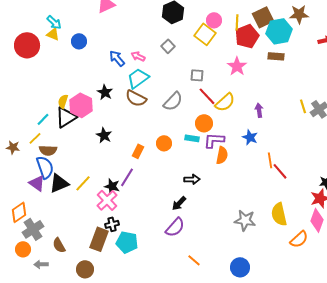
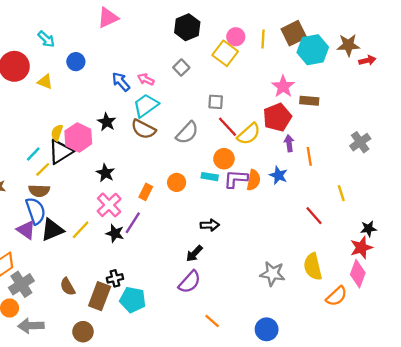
brown star: (299, 14) -> (348, 45), moved
yellow triangle: (53, 34) -> (45, 82), moved
red pentagon: (247, 36) -> (277, 117), moved
brown rectangle: (276, 56) -> (309, 101), moved
pink star: (237, 66) -> (283, 86), moved
yellow line: (303, 106) -> (341, 193), moved
yellow line: (35, 138) -> (43, 169), moved
orange semicircle: (222, 155) -> (254, 180), moved
orange line: (270, 160) -> (309, 156), moved
pink cross: (107, 200) -> (109, 205), moved
brown semicircle: (59, 245) -> (68, 287), moved
gray arrow: (41, 264) -> (31, 326), size x1.5

